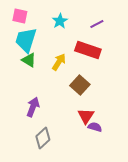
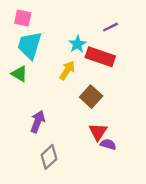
cyan star: (60, 21) -> (77, 44), moved
green triangle: (29, 60) -> (19, 74), moved

